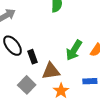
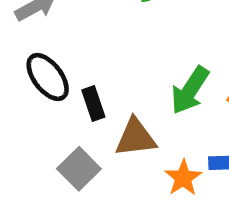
orange star: (61, 91) -> (183, 178), moved

